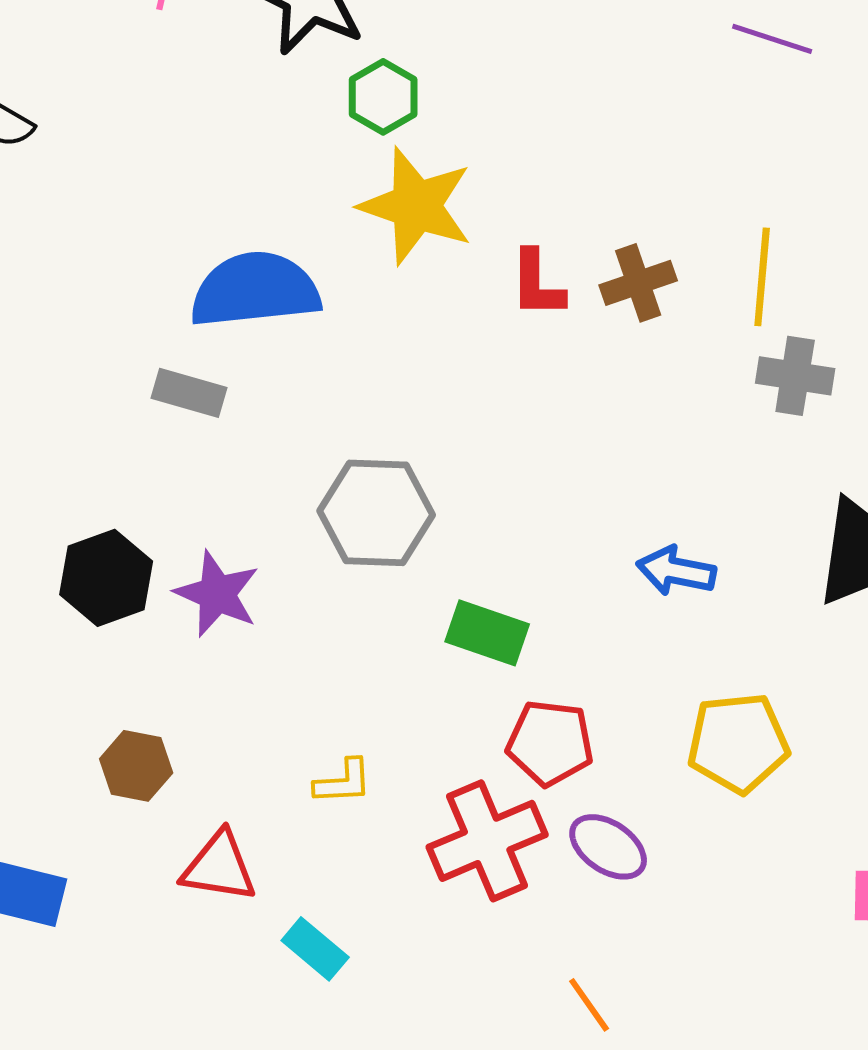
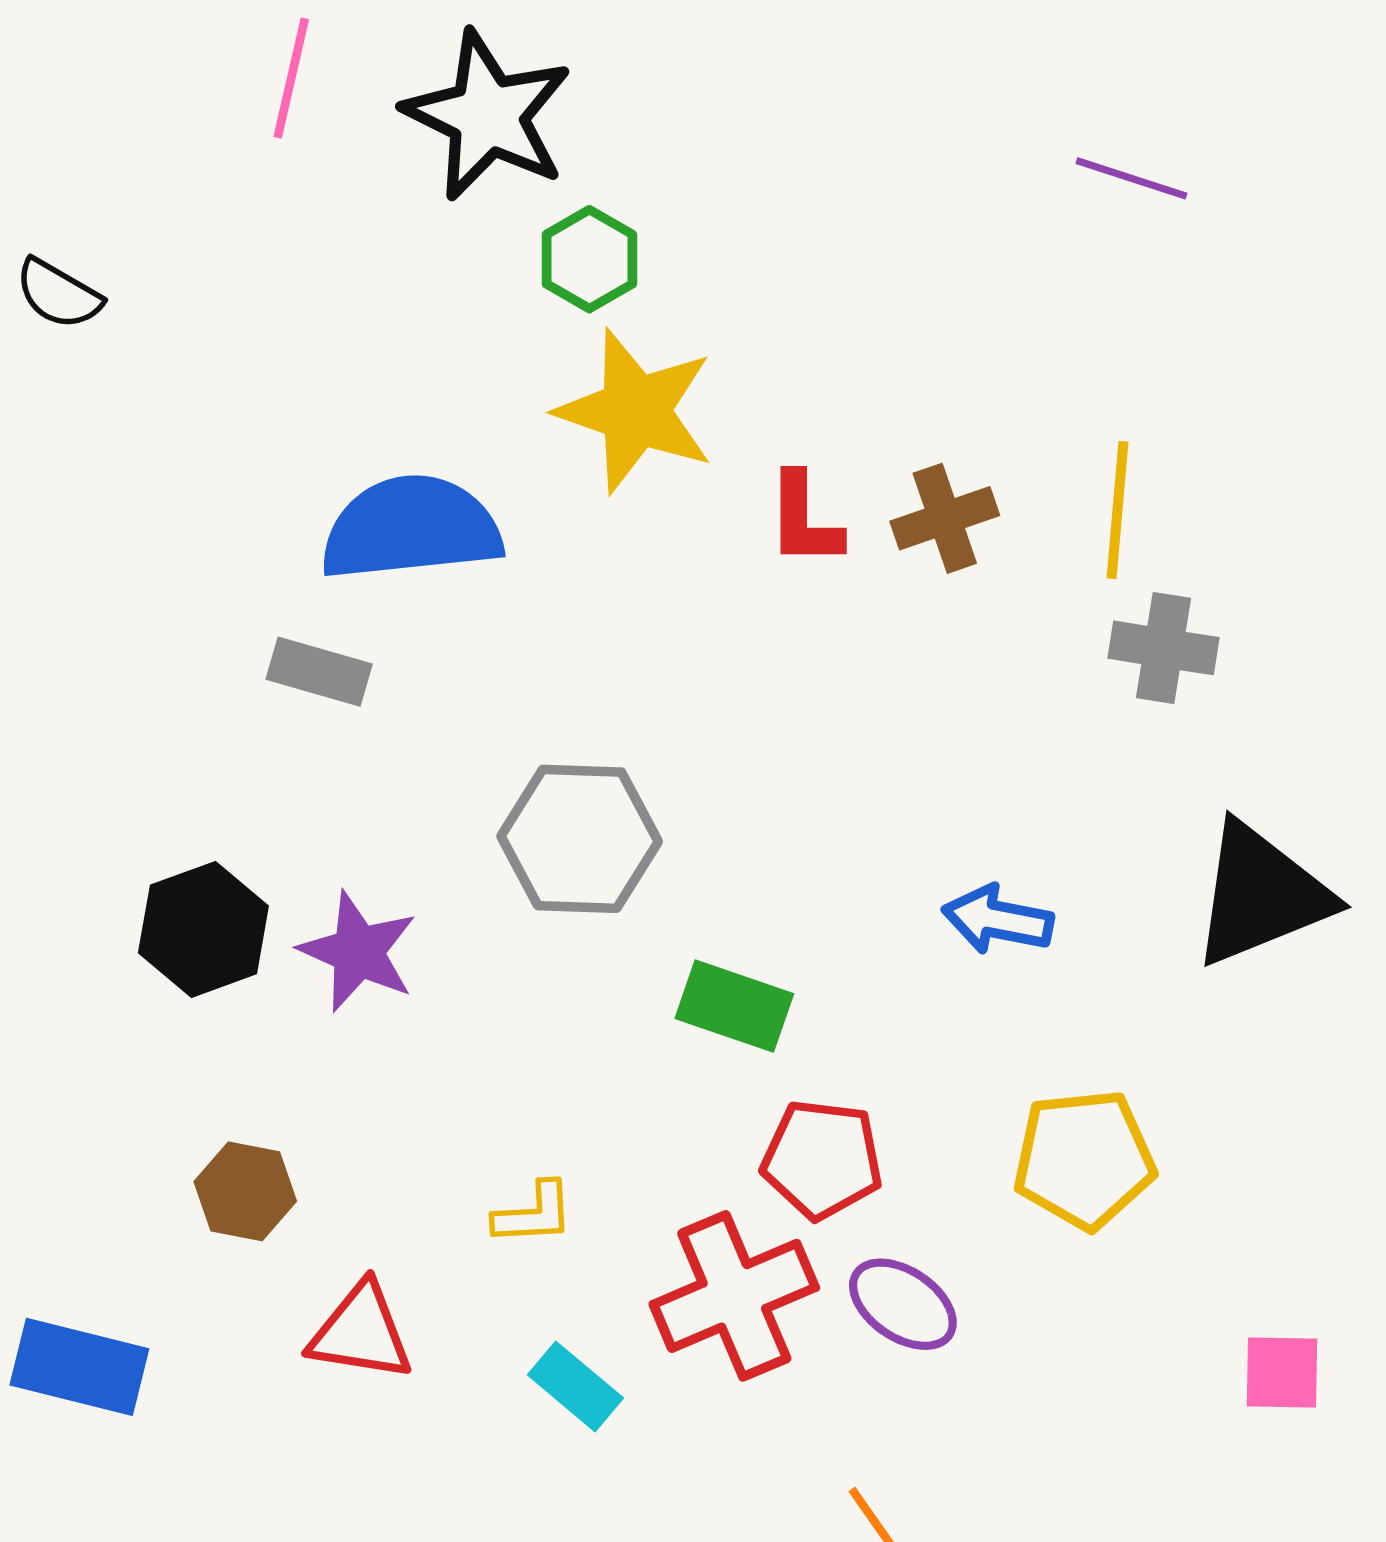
cyan rectangle: (315, 949) -> (575, 1386), moved

